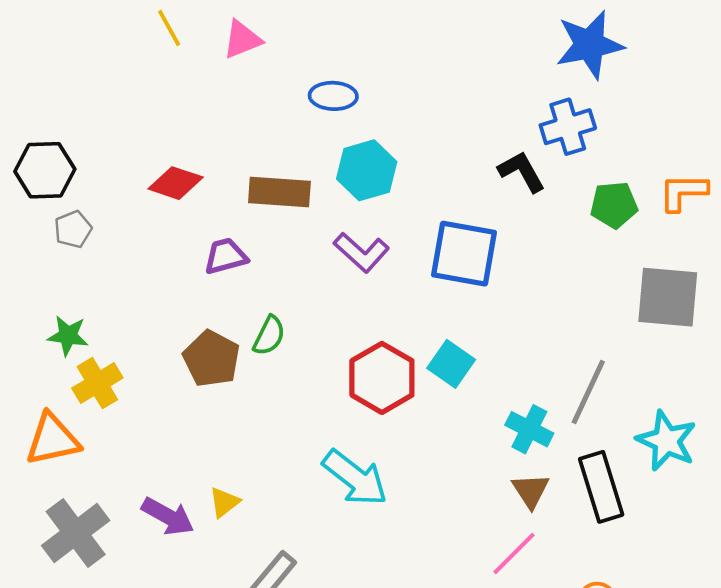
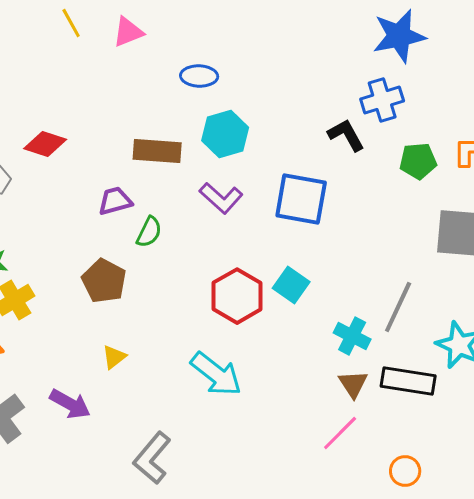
red diamond: (176, 183) -> (45, 144), moved
green semicircle: (269, 336) -> (149, 232), moved
black rectangle: (601, 487) -> (408, 381), turned -64
yellow triangle: (224, 502) -> (114, 357), moved

